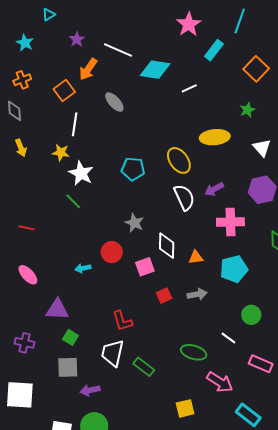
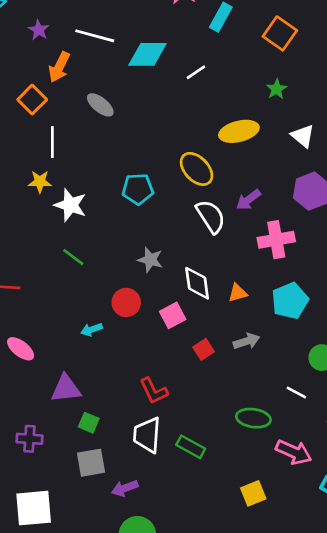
green line: (73, 201) -> (73, 257), moved

